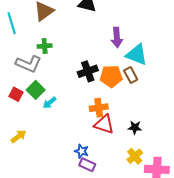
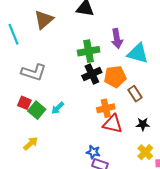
green cross: (45, 46) -> (89, 51), moved, size x1.5
brown rectangle: (131, 75) -> (135, 94), moved
green square: (36, 90) -> (37, 110), moved

